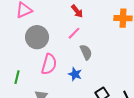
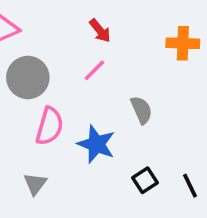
gray semicircle: (86, 52) -> (141, 110), moved
blue star: (75, 74) -> (96, 144), size x1.5

